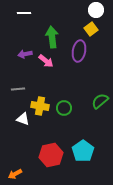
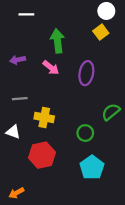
purple ellipse: (79, 51) -> (86, 73), moved
purple arrow: (25, 54) -> (18, 60), moved
green circle: (64, 108) -> (85, 133), moved
white triangle: (23, 119) -> (13, 132), moved
red hexagon: (51, 155) -> (42, 155), moved

